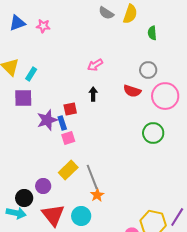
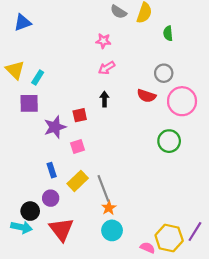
pink star: (43, 26) -> (103, 41), moved
blue rectangle: (62, 123) -> (52, 170), moved
cyan circle: (81, 216) -> (112, 230), moved

